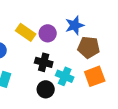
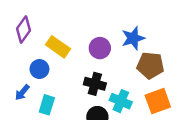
yellow rectangle: (26, 32) -> (58, 47), moved

